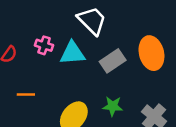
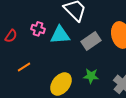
orange line: (26, 95) -> (24, 67), turned -32

